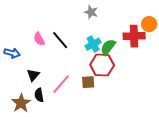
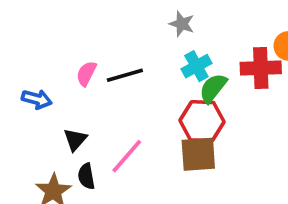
pink semicircle: (39, 39) -> (86, 73), turned 56
black line: (60, 40) -> (125, 75), turned -66
cyan cross: (93, 44) -> (196, 66), moved
brown square: (88, 82) -> (198, 154), moved, size x1.5

